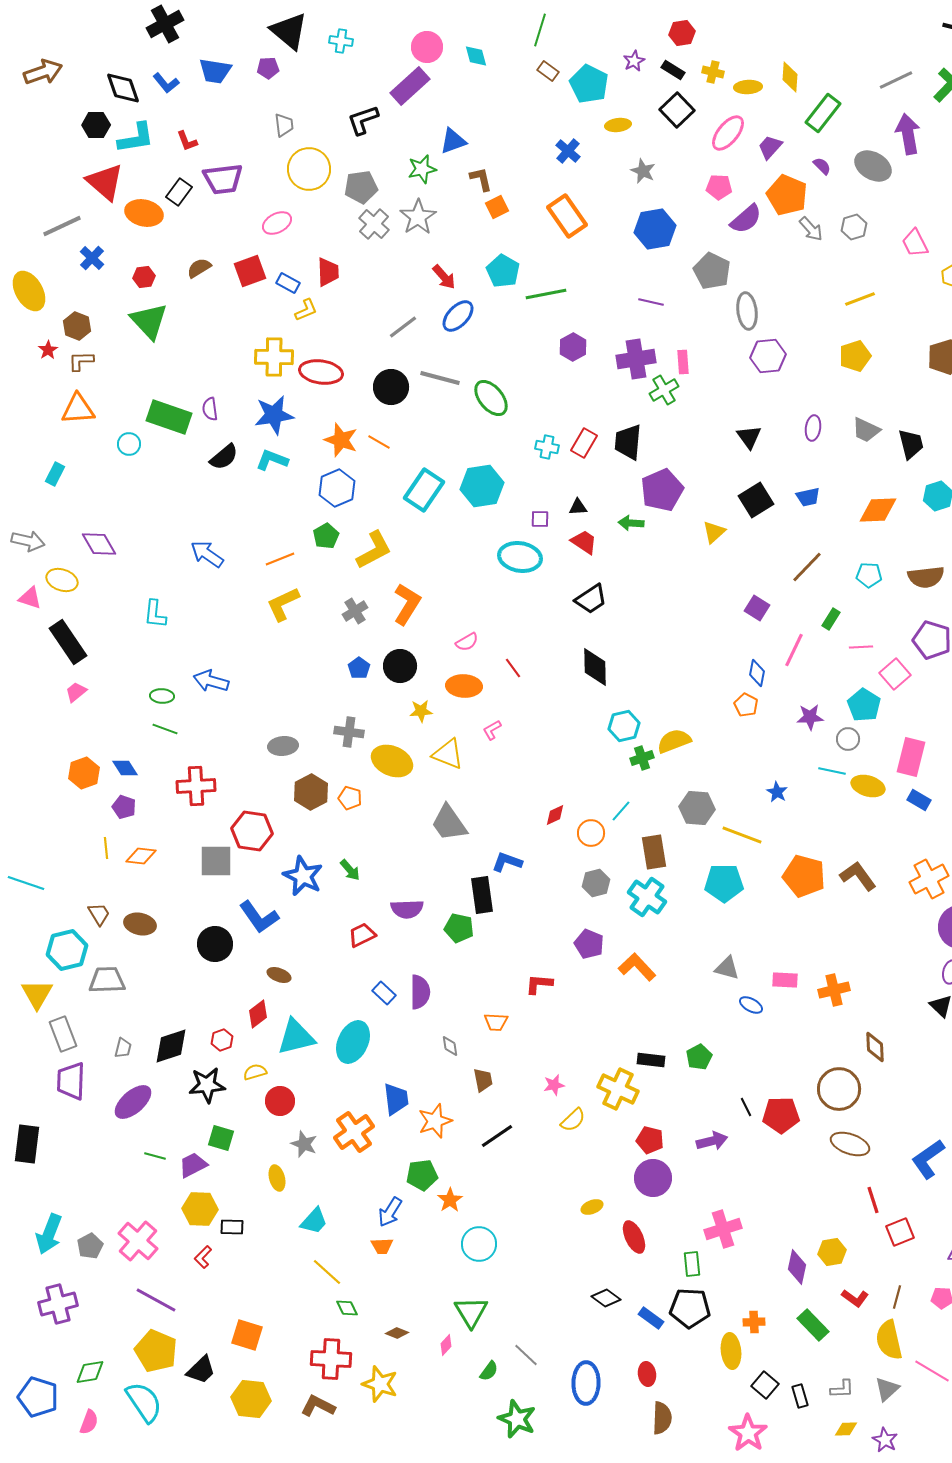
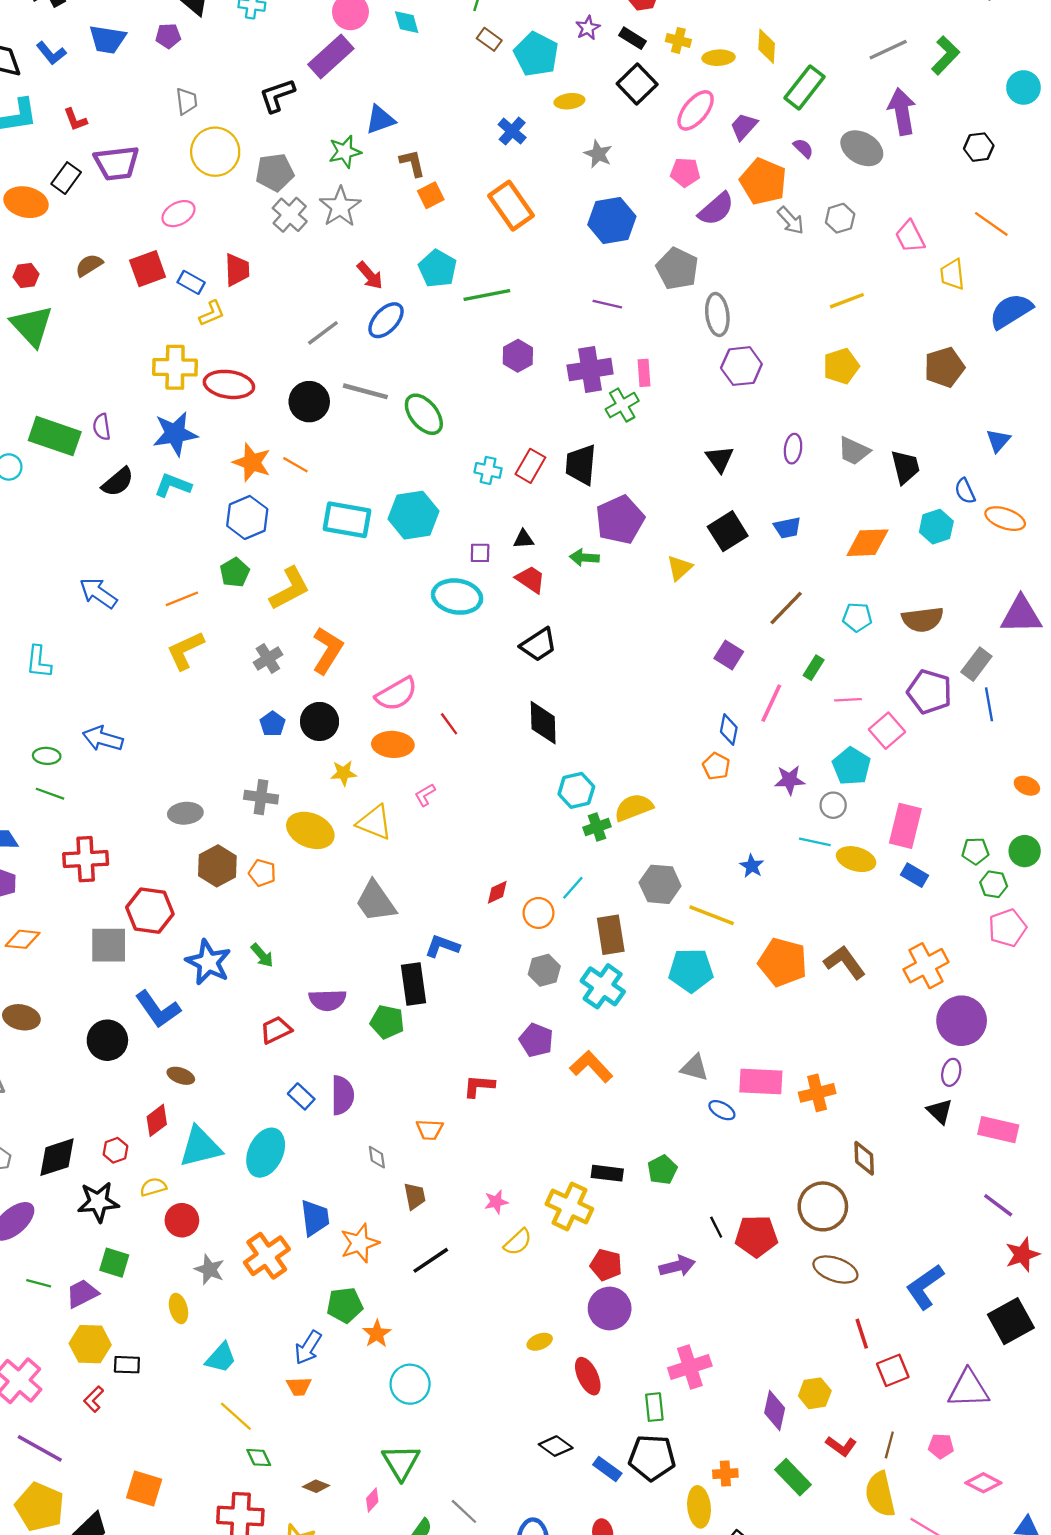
cyan rectangle: (424, 490) -> (347, 520), turned 66
pink semicircle: (467, 642) -> (396, 694), size x1.6
pink rectangle: (785, 980) -> (761, 1081), size x1.5

